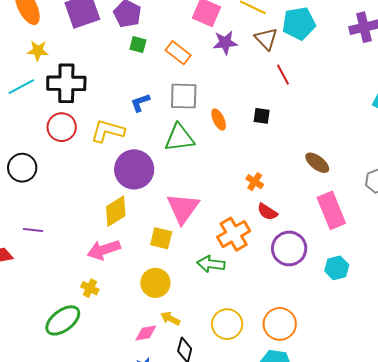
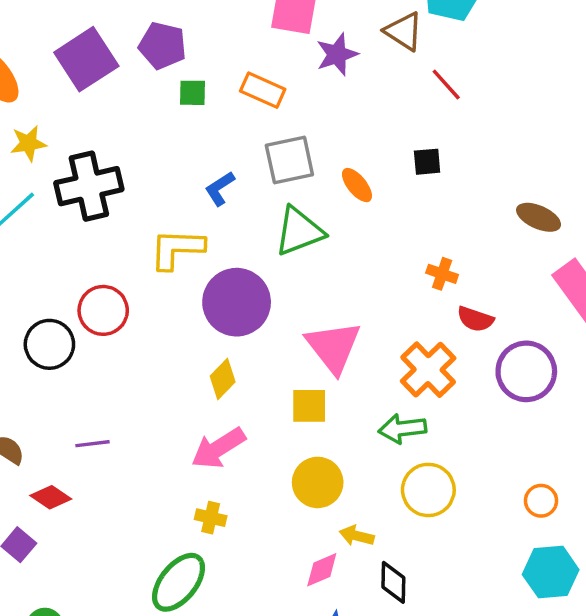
red circle: (62, 127) -> (103, 310), moved
yellow diamond: (116, 211) -> (223, 379), size x0.7
yellow circle: (227, 324) -> (428, 490), moved
orange circle: (280, 324) -> (541, 501), size x0.6

